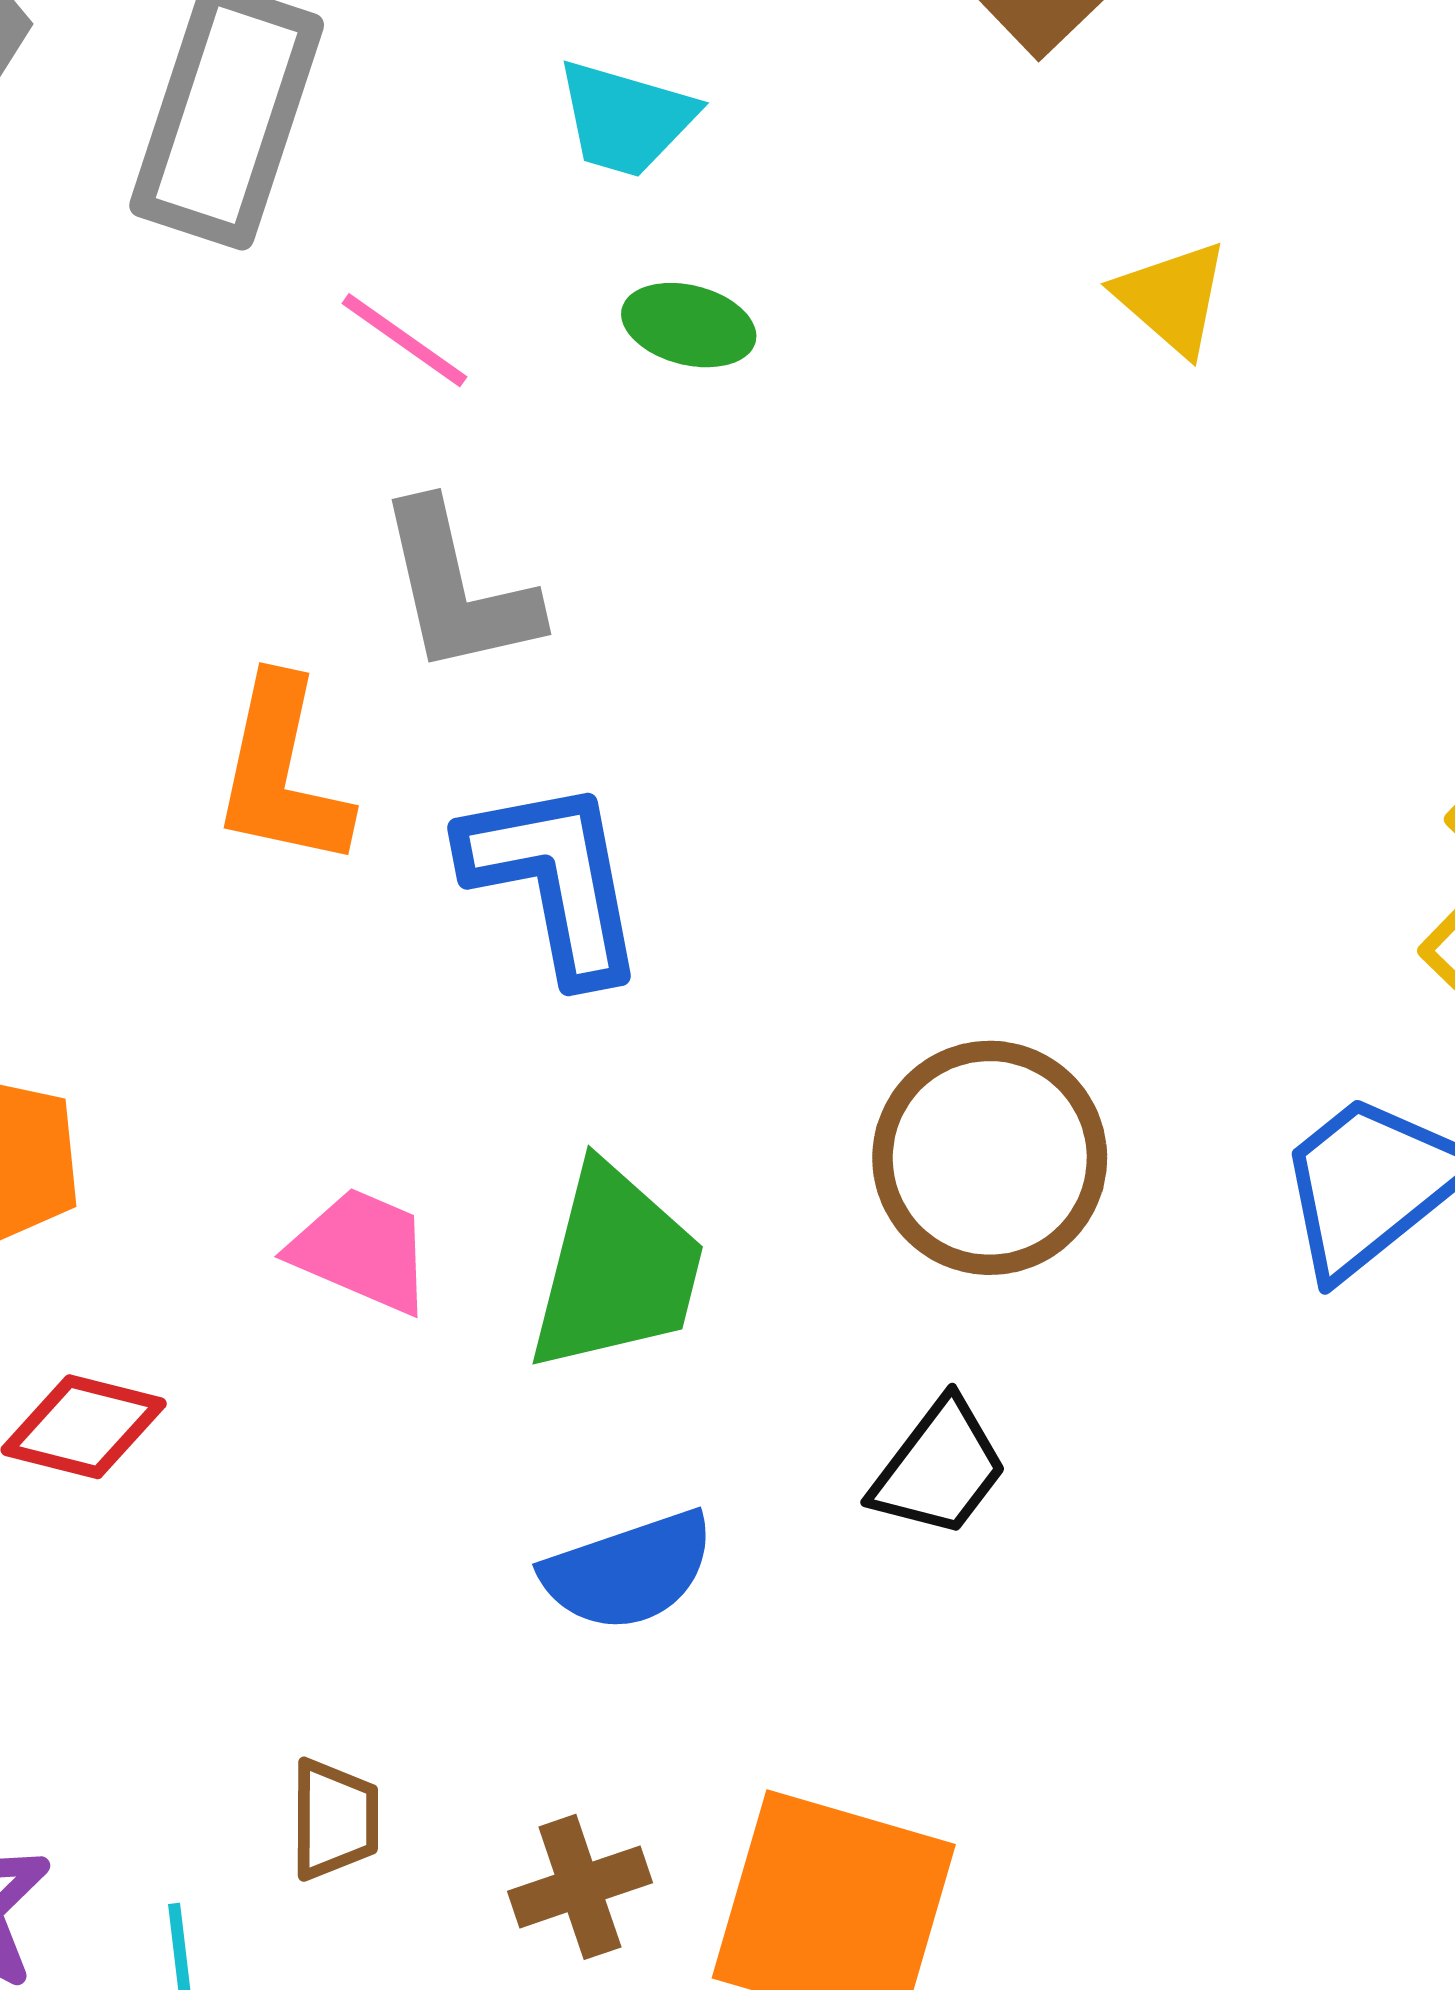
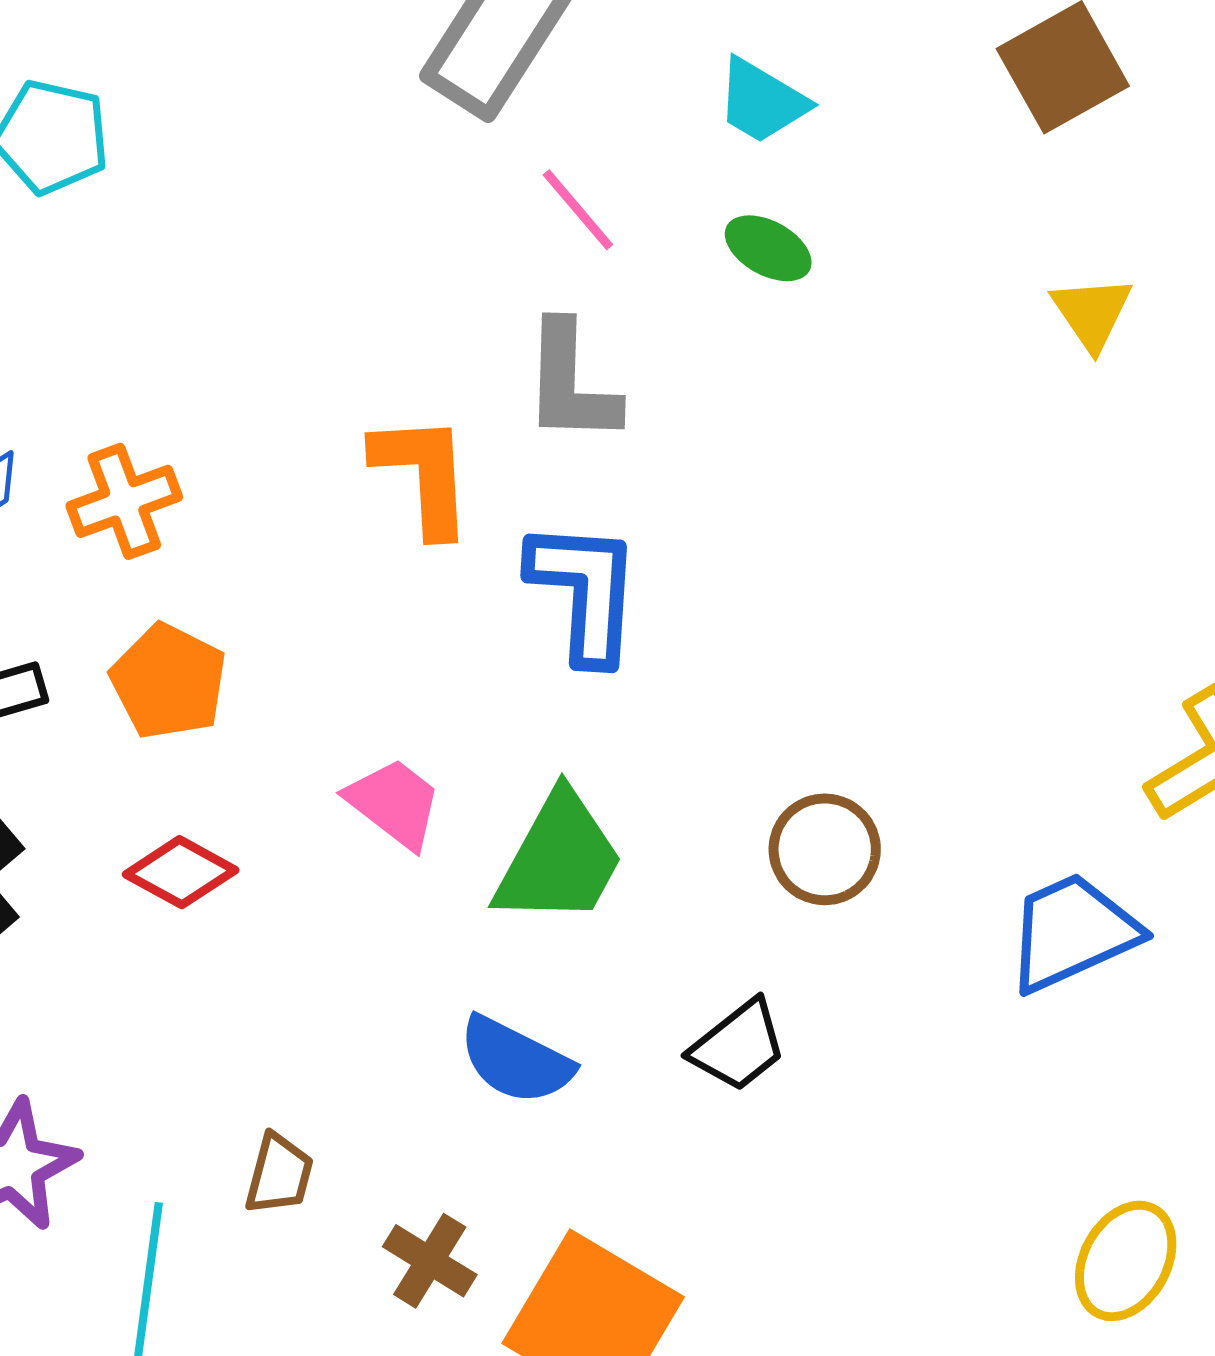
orange L-shape: (282, 773) -> (423, 474), turned 150
brown circle: (990, 1158) -> (825, 849), size x0.7
blue semicircle: (629, 1571) -> (516, 1060), turned 31
brown cross: (580, 1887) -> (430, 1261), turned 36

